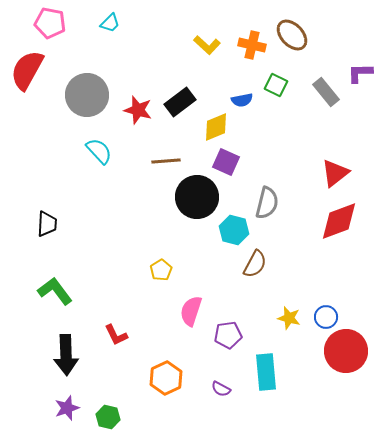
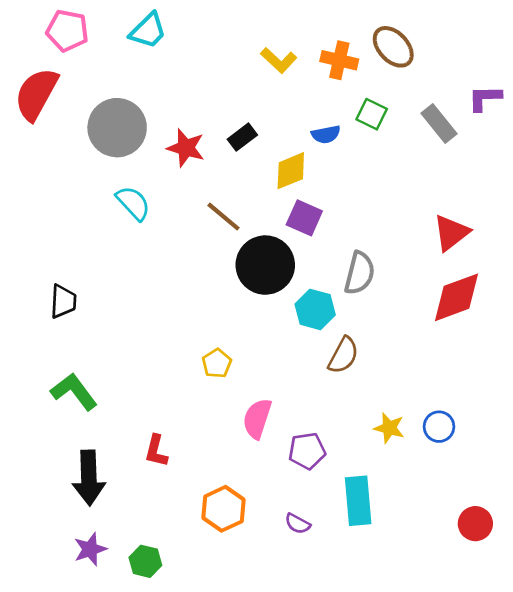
cyan trapezoid: (110, 23) -> (148, 31), size x1.4
black rectangle: (180, 102) -> (242, 137), size x0.7
brown line: (166, 161) -> (224, 217), turned 44
red L-shape: (116, 335) -> (156, 451), turned 40
red circle: (346, 351) -> (475, 524), moved, size x0.6

